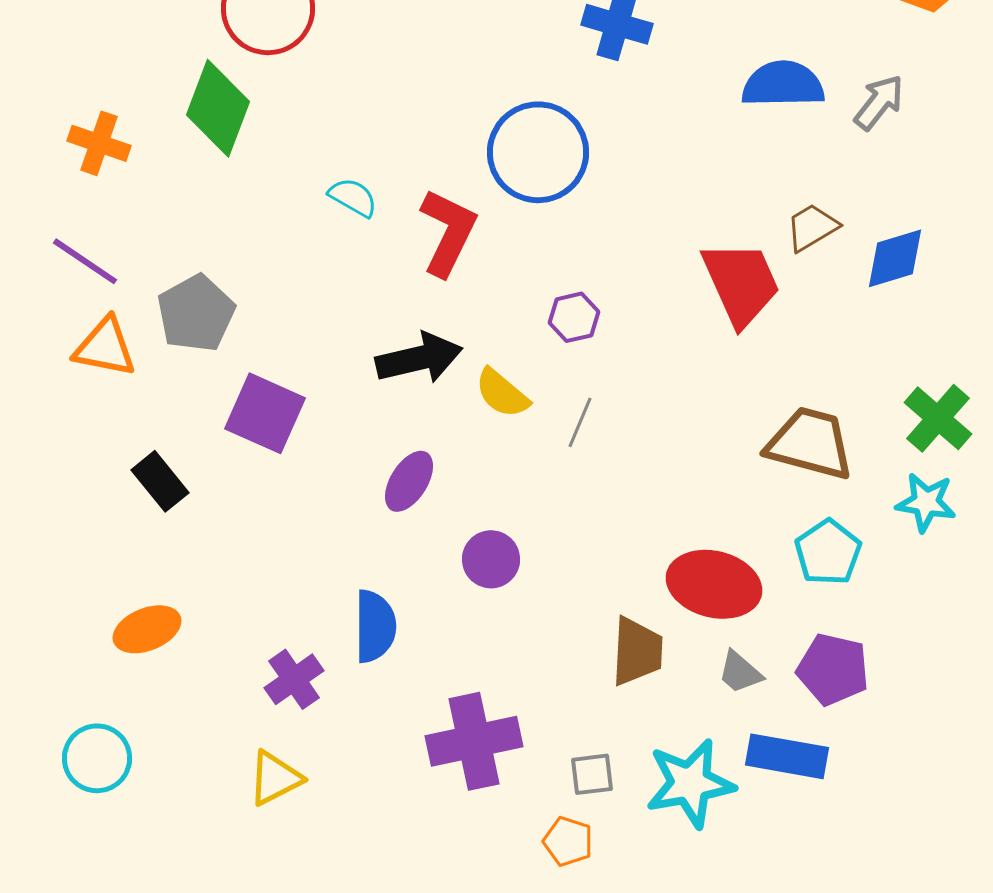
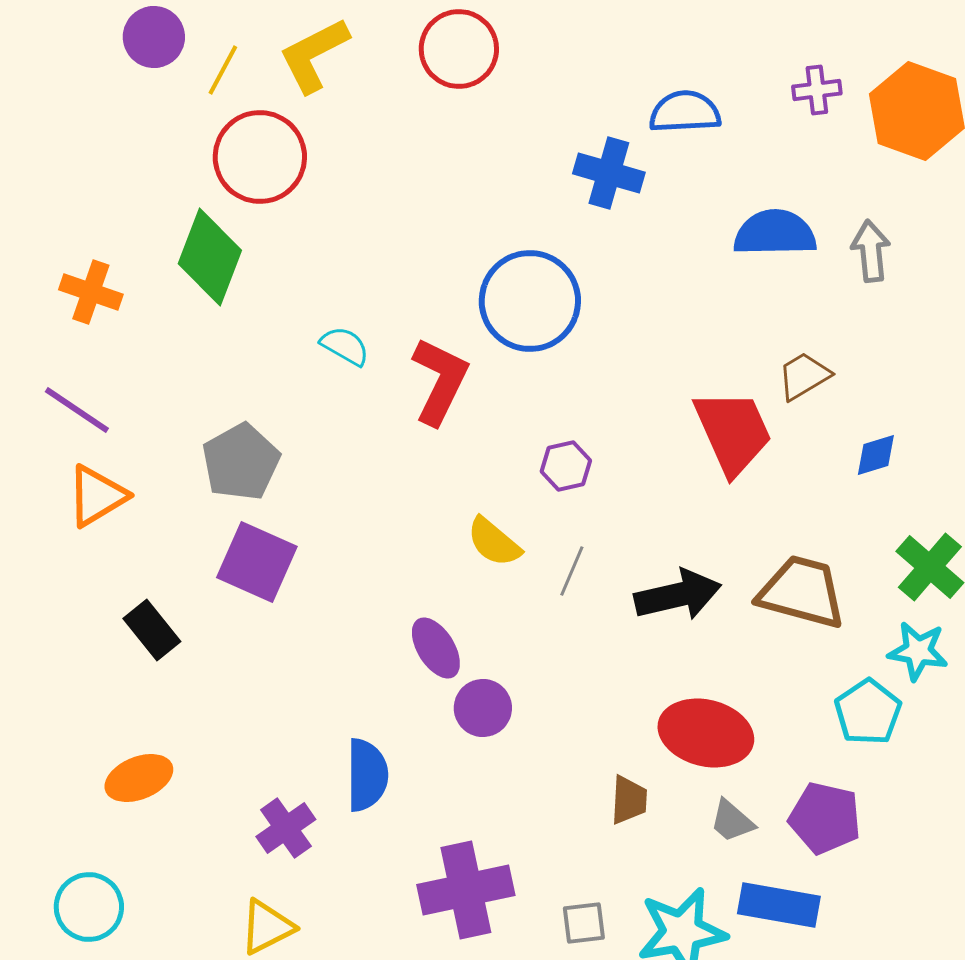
gray arrow: (879, 102) -> (871, 251), turned -44
blue diamond: (895, 258) -> (876, 455), moved, size x0.7
gray pentagon: (196, 313) -> (241, 462), moved
orange triangle: (105, 347) -> (97, 496), turned -42
black arrow: (419, 358) -> (678, 595), moved
purple ellipse: (409, 481) -> (436, 648), moved, turned -64
cyan pentagon: (828, 552) -> (868, 712), moved
brown trapezoid: (637, 651) -> (629, 800), size x0.7

